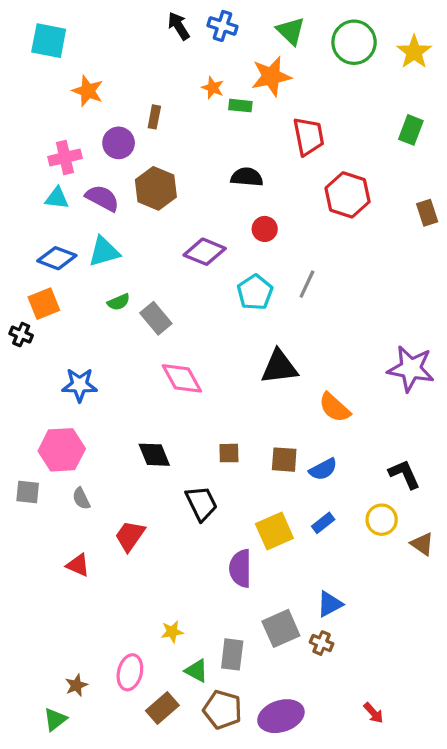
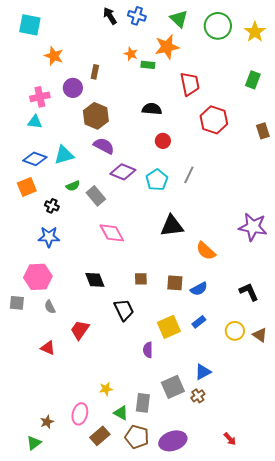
purple semicircle: (102, 198) -> (104, 146), moved
purple diamond: (205, 252) -> (123, 172), moved
black cross: (21, 335) -> (52, 206), moved
yellow circle: (382, 520) -> (235, 331), moved
purple semicircle: (240, 568) -> (148, 350), size x0.7
brown cross: (322, 643) -> (198, 396), turned 32

